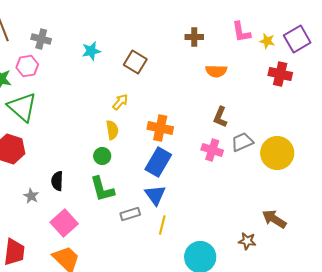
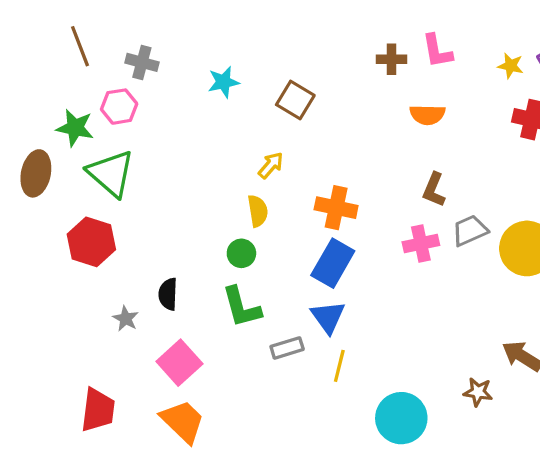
pink L-shape: (241, 32) -> (437, 51), moved
pink cross: (212, 150) -> (421, 244), turned -30

